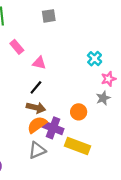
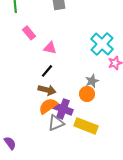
cyan cross: (95, 59) -> (102, 44), size x1.6
gray star: (103, 98) -> (92, 81), moved
gray triangle: (37, 150) -> (56, 123), moved

